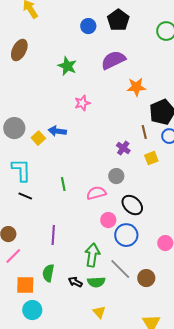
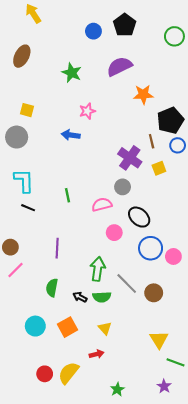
blue arrow: (57, 131) -> (71, 135), moved
yellow square: (38, 138) -> (27, 110), moved, turned -32
purple cross: (123, 148) -> (130, 158), size x1.6
blue circle: (126, 235) -> (151, 248), moved
orange square: (25, 285) -> (68, 327), moved, turned -30

